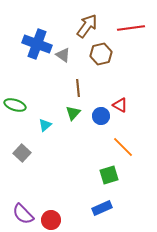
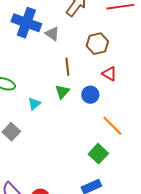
brown hexagon: (101, 54) -> (97, 44), moved
red triangle: (120, 105) -> (109, 74), moved
green square: (109, 175) -> (98, 154), turned -30

